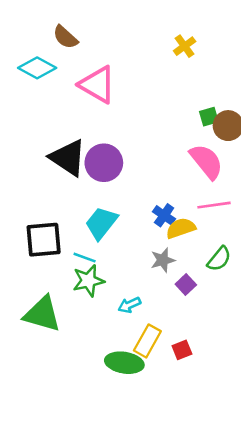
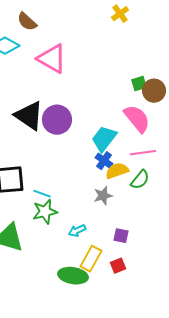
yellow cross: (185, 46) -> (120, 14), moved
cyan trapezoid: (101, 223) -> (104, 139), moved
green semicircle: (219, 259) -> (140, 180), moved
purple square: (186, 285) -> (121, 236), moved, turned -35

